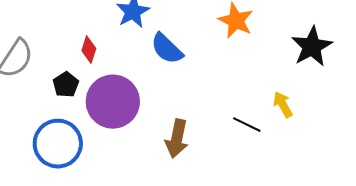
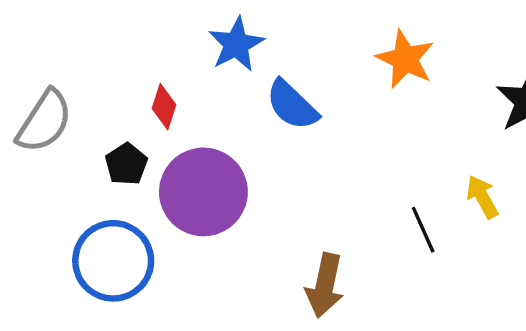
black line: (247, 125) -> (423, 230), turned 40
brown arrow: (177, 139) -> (325, 285), moved

